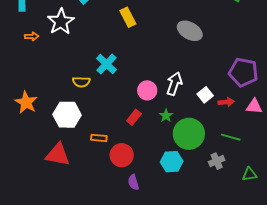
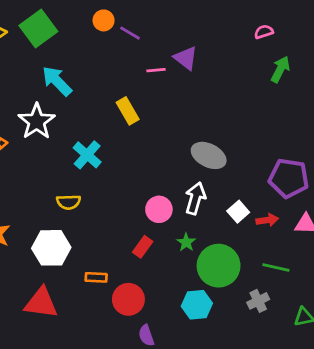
gray ellipse: (190, 31) -> (209, 155), moved
cyan cross: (106, 64) -> (87, 155), moved

